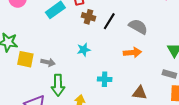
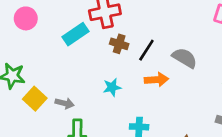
orange arrow: (132, 52) -> (156, 80), moved
yellow square: (25, 59) -> (35, 99), turned 30

